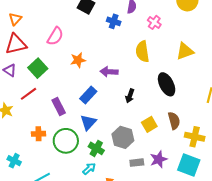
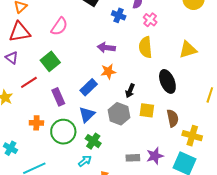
pink cross: (154, 22) -> (150, 20), moved
orange star: (78, 60) -> (108, 71), moved
green square: (38, 68) -> (50, 61), moved
purple arrow: (109, 72) -> (106, 48), moved
yellow square: (149, 124) -> (147, 110), moved, turned 35
gray hexagon: (123, 137) -> (119, 114), moved

